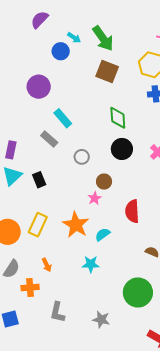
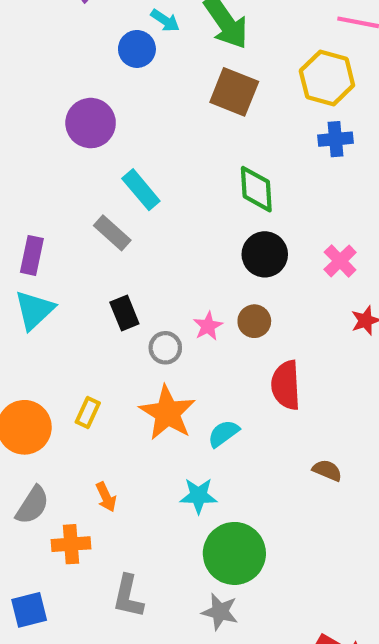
gray circle: (82, 157) -> (165, 348), moved
black rectangle: (39, 180) -> (124, 313), moved
brown circle: (104, 182) -> (254, 321), moved
pink star: (95, 198) -> (208, 326), moved
yellow rectangle: (38, 225) -> (88, 412), size x0.6
green circle: (138, 292) -> (234, 553), moved

